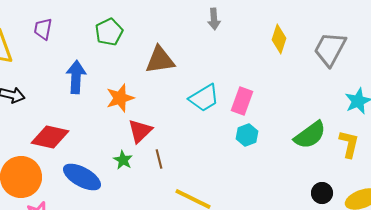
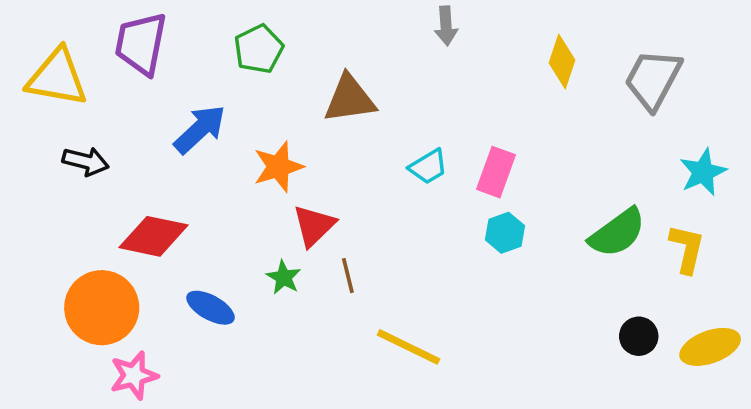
purple trapezoid: (43, 29) -> (141, 44), size x1.6
blue arrow: (76, 77) -> (200, 129), turned 44
cyan trapezoid: (204, 98) -> (428, 167), size x0.7
blue ellipse: (82, 177) -> (211, 308), size x0.7

